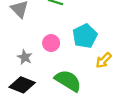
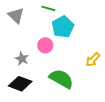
cyan pentagon: (85, 36) -> (63, 27), moved

